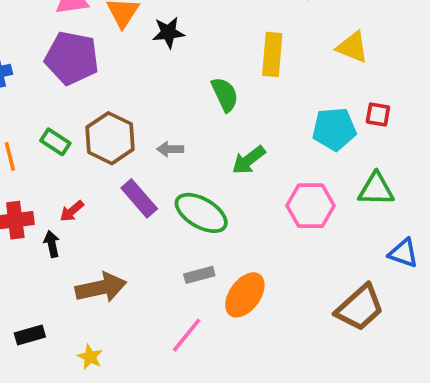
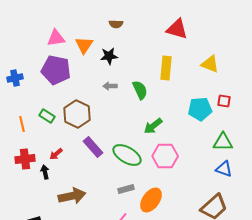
gray arrow: (170, 149) -> (110, 86), moved
pink hexagon: (311, 206) -> (165, 156), moved
blue triangle: (403, 253) -> (224, 169), moved

